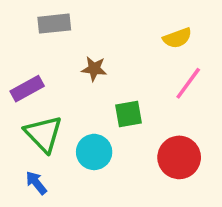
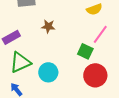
green square: (128, 114) -> (85, 51), moved, turned 35
green triangle: (43, 134) -> (20, 62), turned 50

